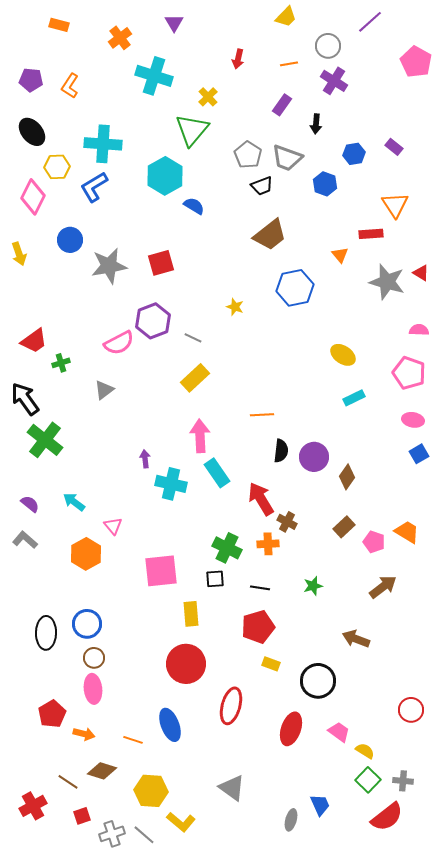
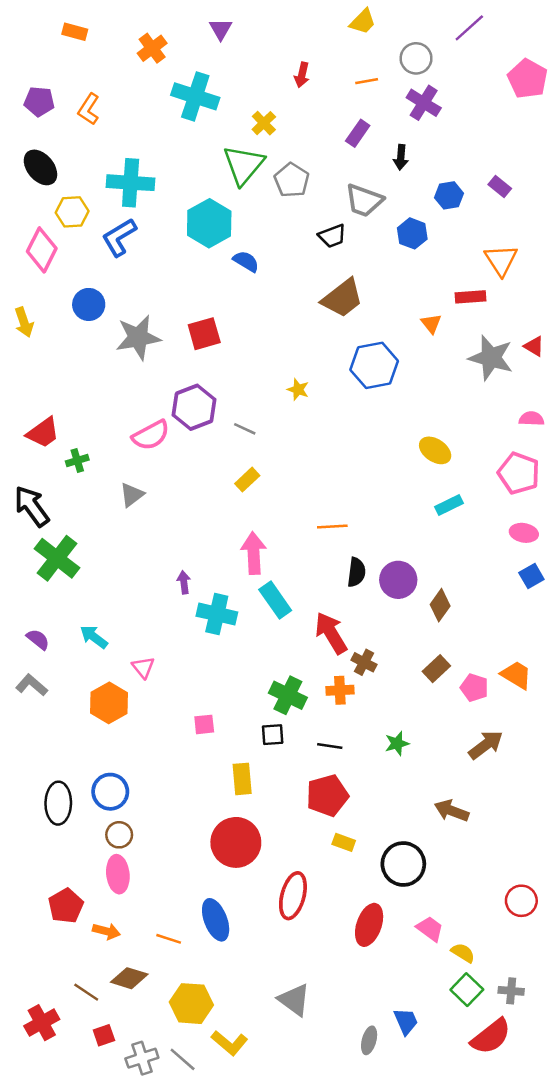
gray pentagon: (248, 155) -> (292, 180), moved
yellow rectangle: (195, 378) -> (247, 480), size x0.7
pink square: (161, 571) -> (204, 724), size x0.5

